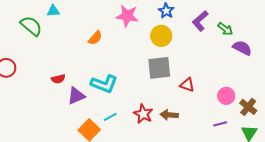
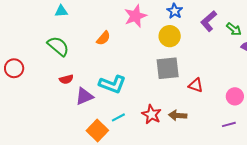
pink star: (127, 16) -> (135, 16), turned -30
green semicircle: (31, 26) -> (58, 46), moved

